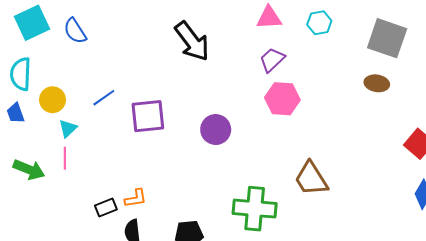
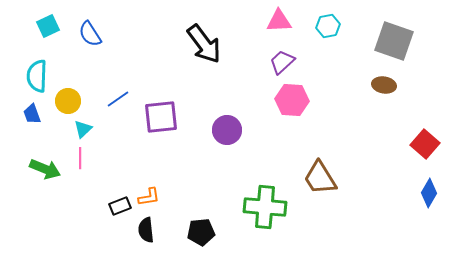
cyan square: (32, 23) -> (48, 26), size x0.7

